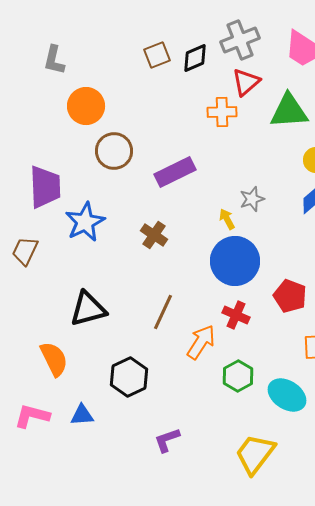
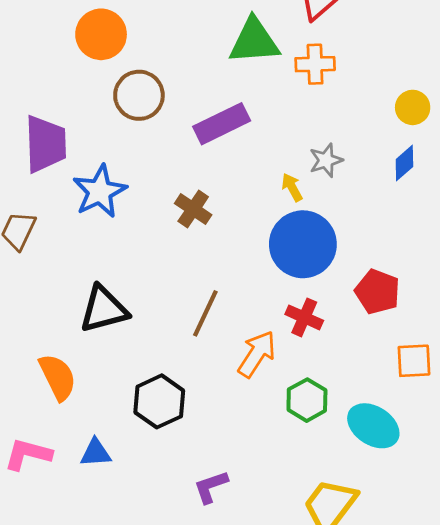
green triangle: (289, 111) -> (254, 41), moved
orange cross: (222, 112) -> (315, 64), moved

